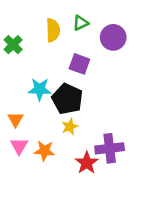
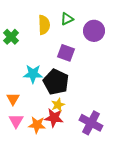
purple cross: (110, 148) -> (91, 123), turned 35
red star: (87, 163) -> (54, 118), moved, turned -30

